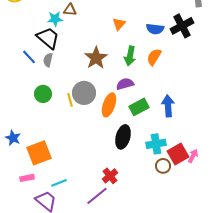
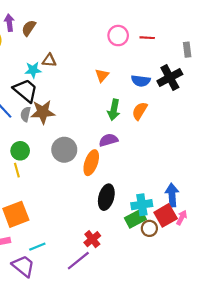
brown star: (96, 58) -> (43, 112), moved, turned 30
yellow line: (70, 100) -> (17, 170), moved
blue arrow: (168, 106) -> (172, 195), moved
green rectangle: (139, 107) -> (135, 219), moved

